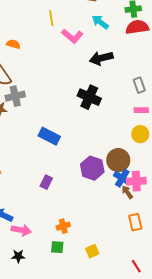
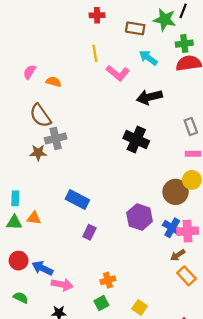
blue rectangle: (49, 136) -> (77, 200), moved
brown circle: (118, 160) -> (176, 192), moved
brown arrow: (127, 192) -> (178, 255), moved, turned -88
orange rectangle: (135, 222) -> (186, 276), turned -30
green square: (57, 247) -> (101, 303), turned -32
yellow square: (92, 251) -> (140, 307), turned -32

